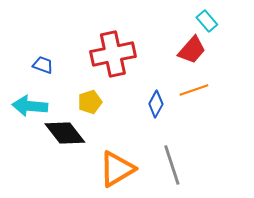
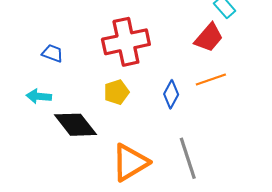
yellow pentagon: (90, 102) -> (116, 92), moved
cyan arrow: (30, 106) -> (39, 96), size x0.7

